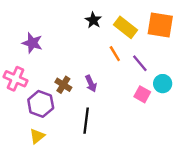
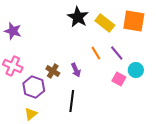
black star: (93, 20) -> (78, 17), size x1.5
purple star: (32, 43) -> (13, 31), moved
orange line: (115, 54) -> (96, 53), moved

